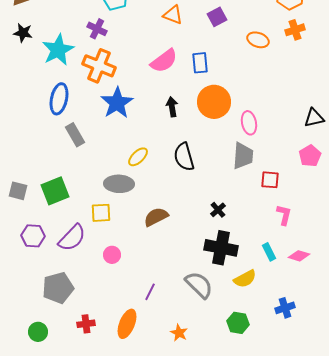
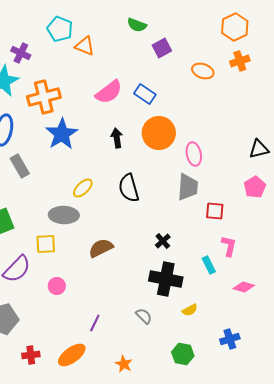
orange triangle: (173, 15) -> (85, 46), moved
purple cross: (97, 29) -> (21, 53), moved
blue rectangle: (200, 63) -> (145, 94), turned -50
orange cross: (99, 66) -> (44, 97), turned -36
cyan rectangle: (269, 252) -> (209, 265), moved
yellow semicircle: (245, 279) -> (190, 310), size x0.7
gray semicircle: (199, 285) -> (144, 316), size x0.6
orange ellipse: (127, 324) -> (72, 355), turned 32

